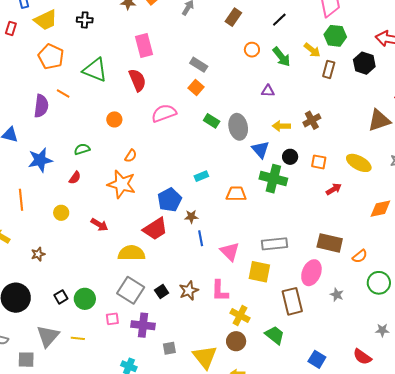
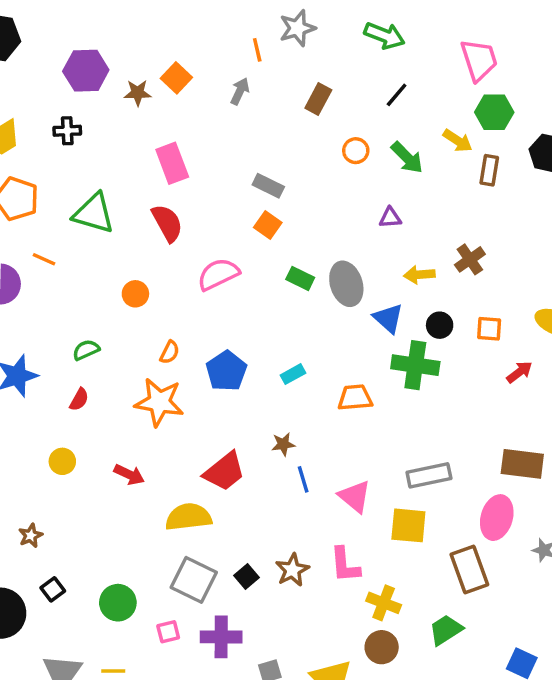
blue pentagon: (169, 200) -> (226, 371), moved
black square: (61, 297) -> (53, 589), moved
green trapezoid: (275, 335) -> (446, 630), turned -65

